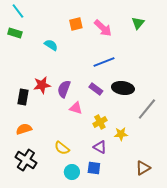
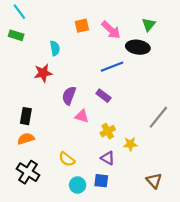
cyan semicircle: (51, 45) -> (55, 48), turned 48
red star: (42, 85) -> (43, 73), moved
black ellipse: (123, 88) -> (138, 47), moved
black rectangle: (23, 97) -> (26, 116), moved
brown triangle: (143, 168) -> (154, 181), turned -42

